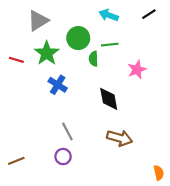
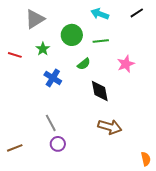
green star: (47, 53) -> (43, 49), size x0.6
green semicircle: (93, 59) -> (84, 64), moved, turned -128
gray line: (67, 132) -> (51, 123), moved

